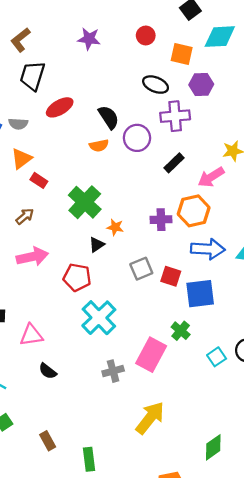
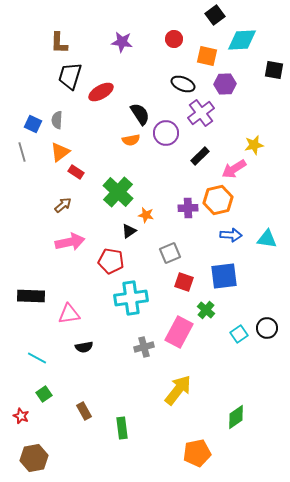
brown L-shape: (20, 40) -> (59, 43), turned -50
red ellipse: (60, 107) -> (101, 92), moved
purple cross: (175, 116) -> (201, 113), turned -32
gray semicircle: (18, 124) -> (57, 120), turned 90
blue arrow: (208, 249) -> (231, 235), size x0.7
red square: (171, 276) -> (184, 282), moved
cyan cross: (99, 318) -> (131, 298), turned 36
black semicircle: (48, 371) -> (84, 347), turned -48

